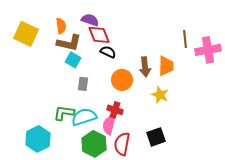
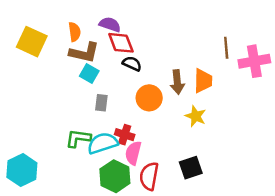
red cross: (115, 110) -> (125, 135), moved
cyan hexagon: (38, 139) -> (22, 170), moved

